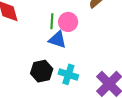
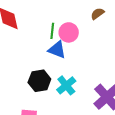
cyan cross: (68, 74) -> (66, 85), turned 30

